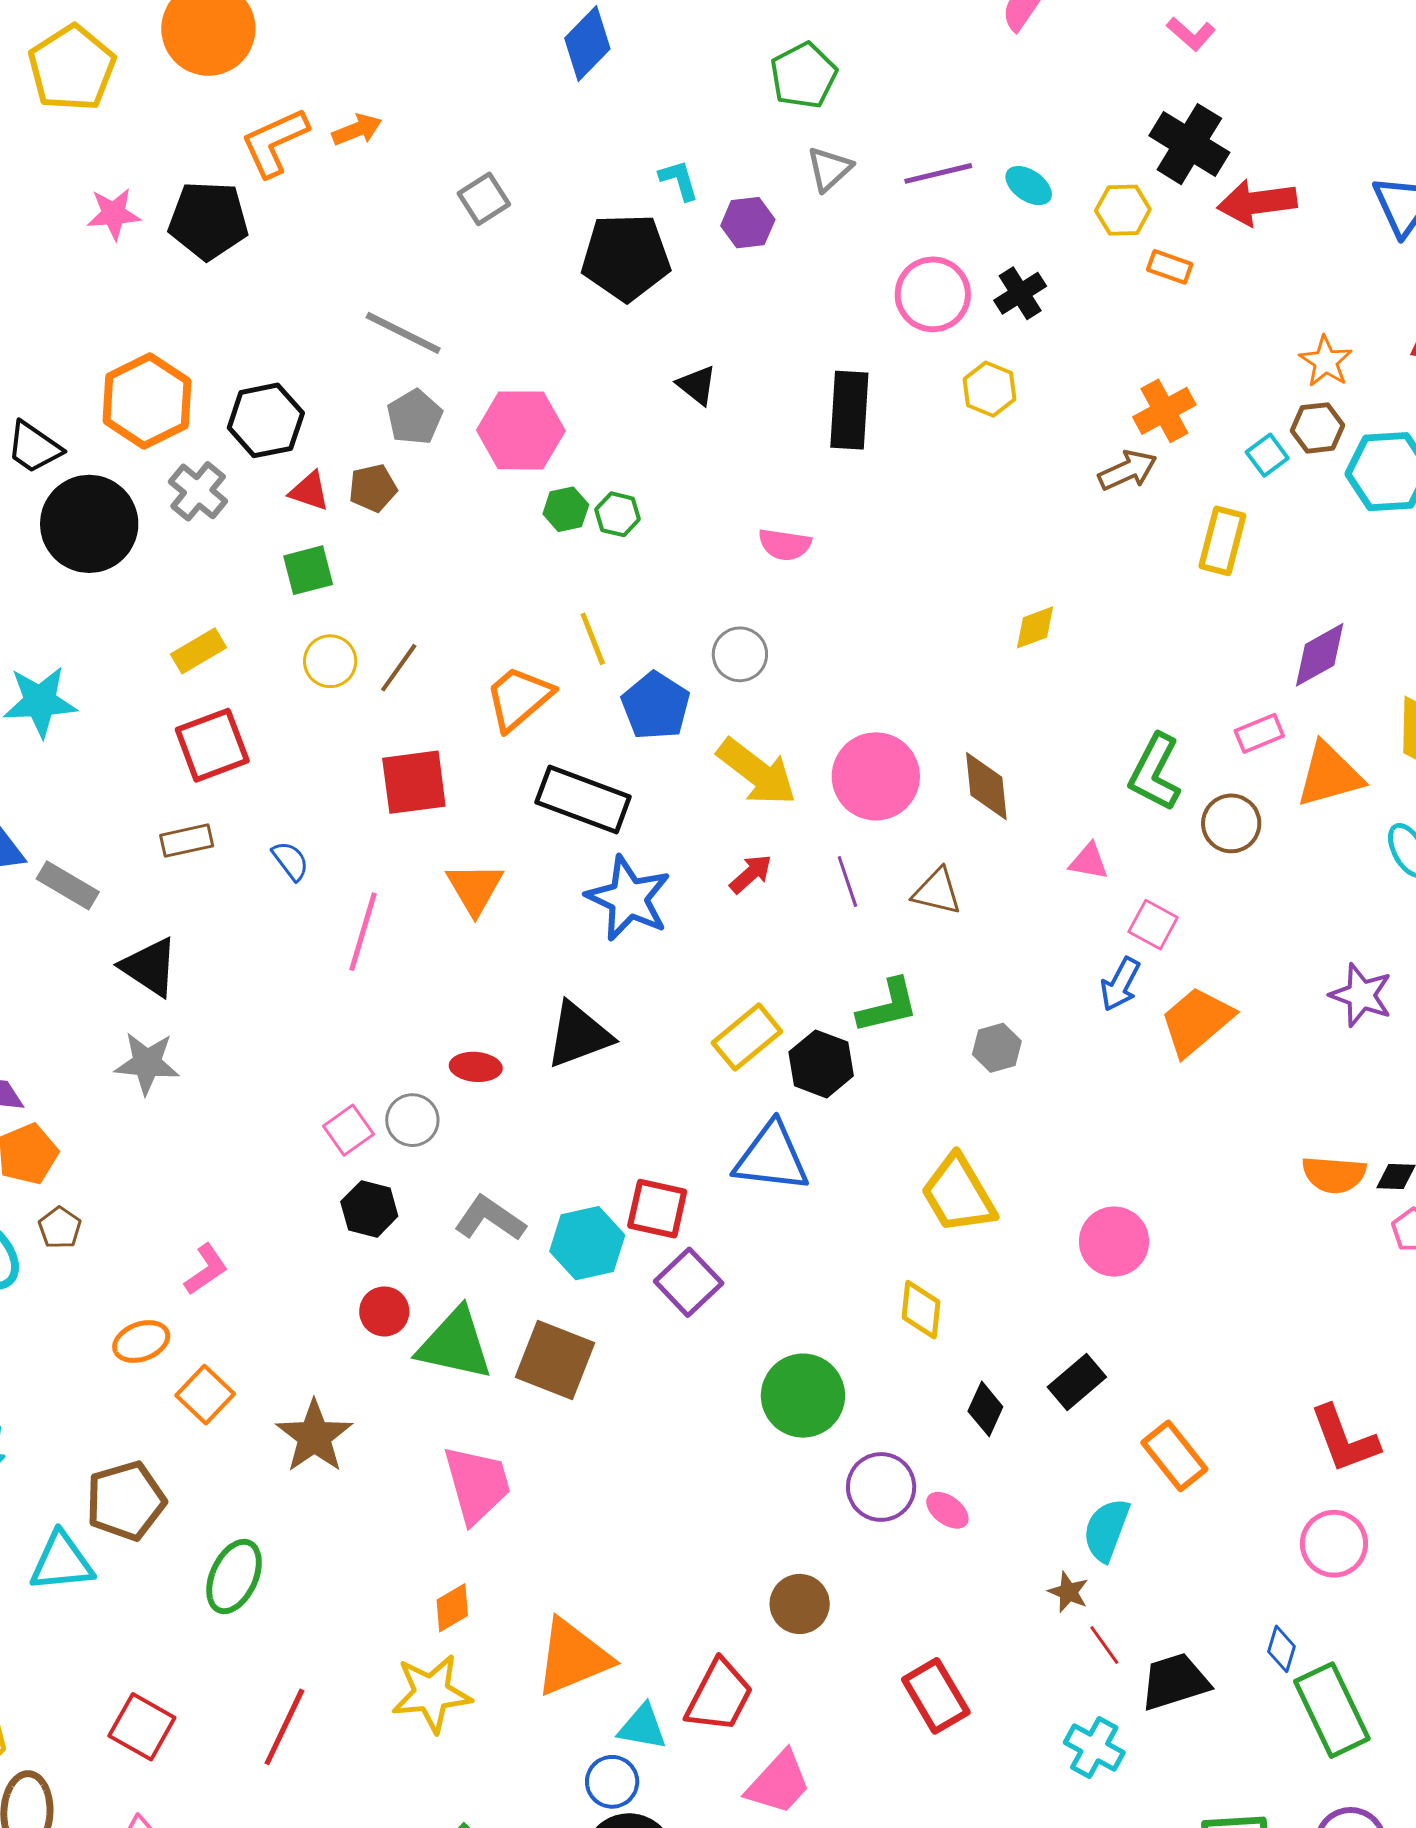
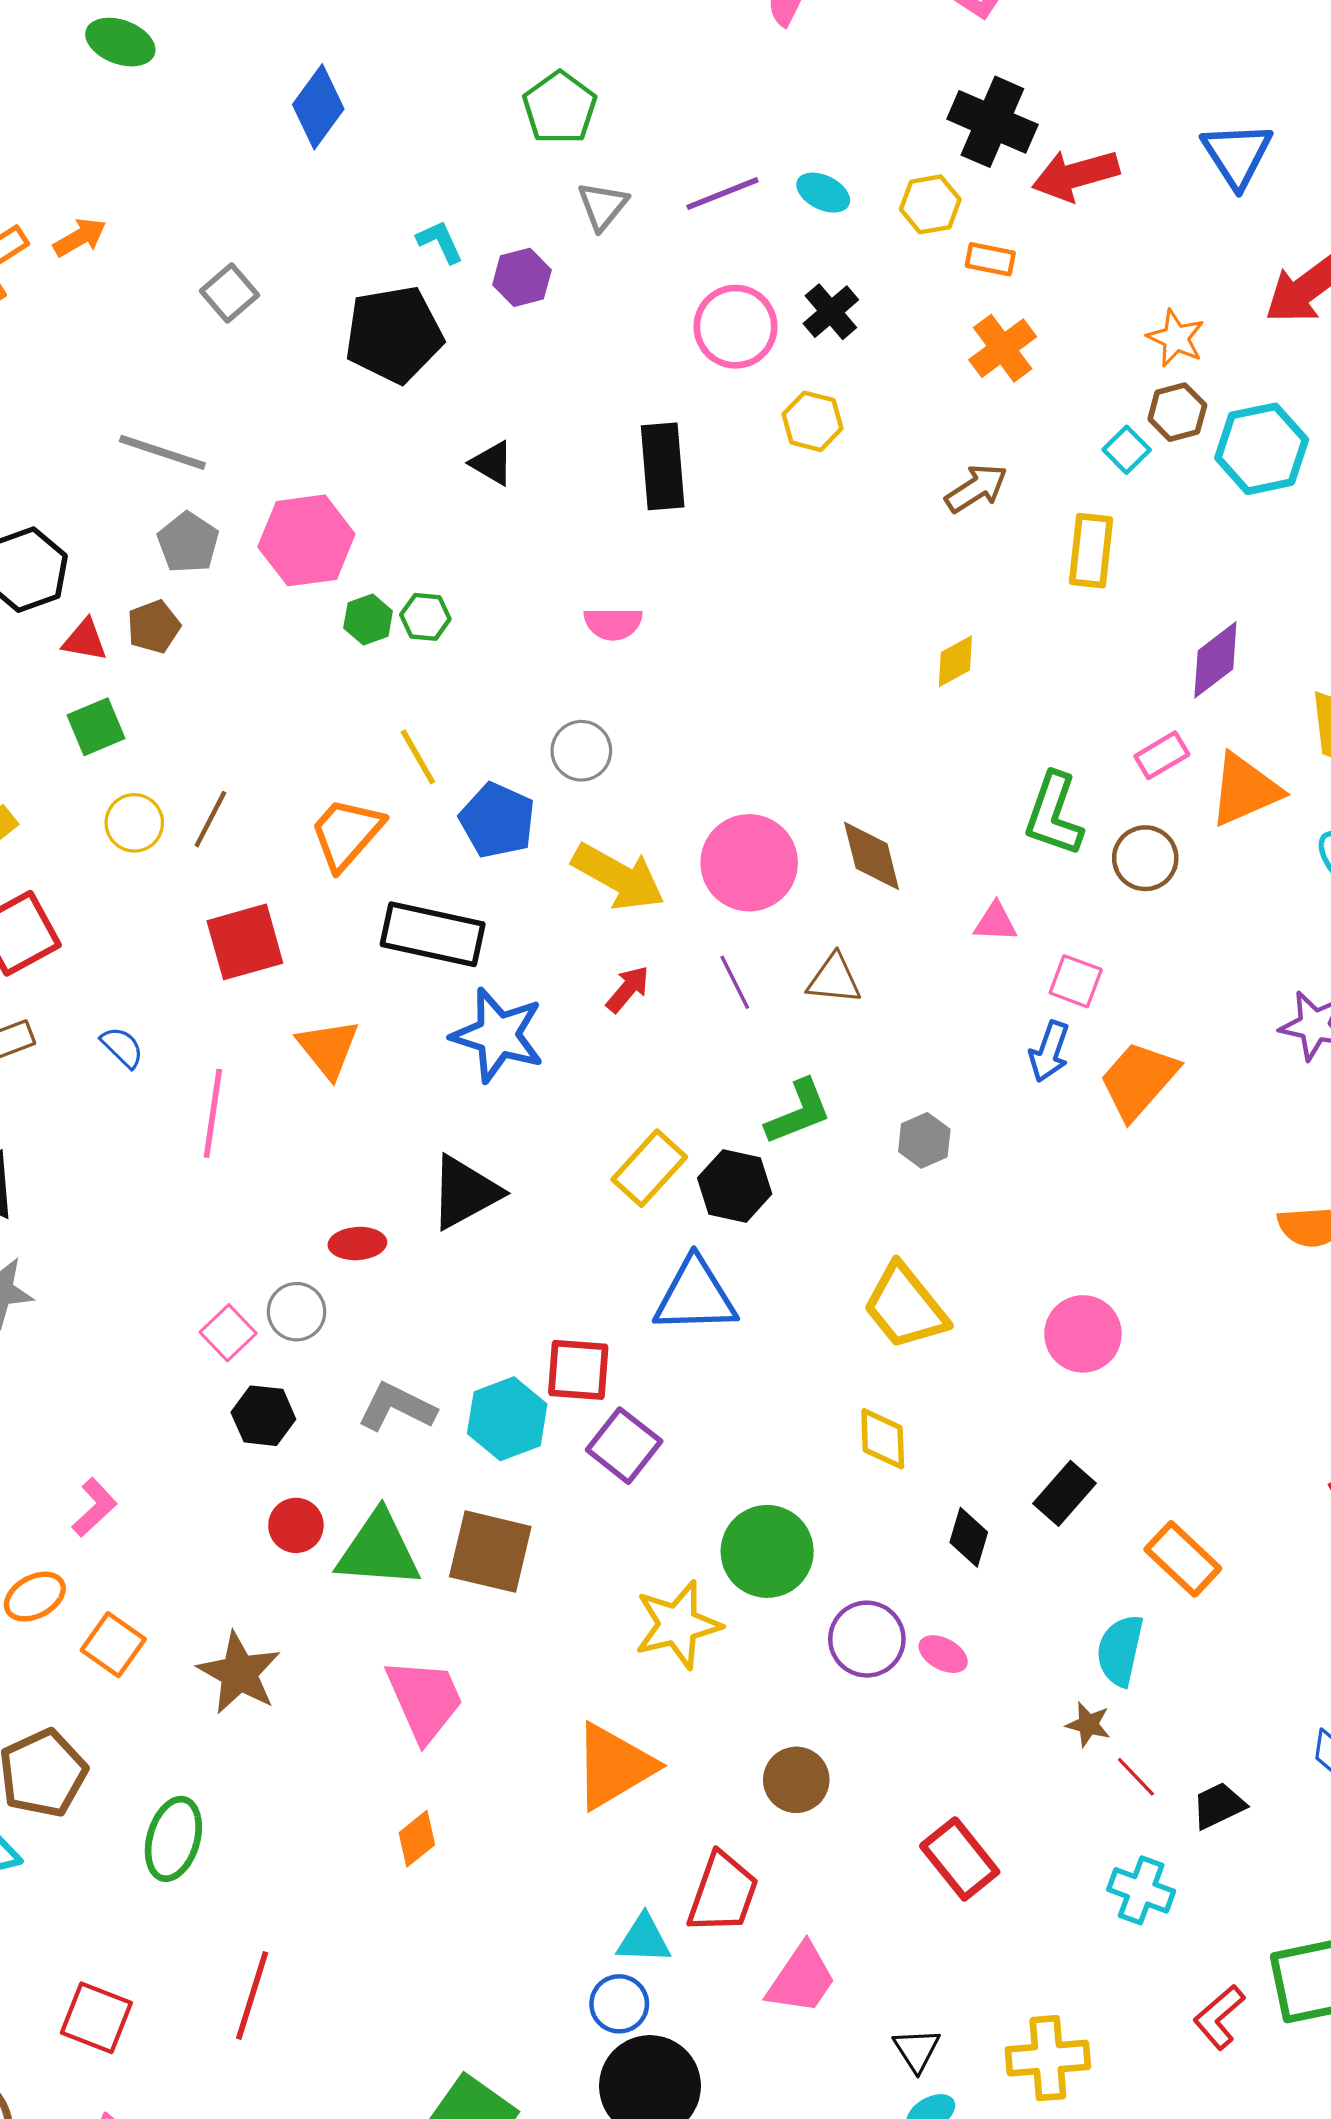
orange cross: (1164, 411) -> (1003, 348), moved
yellow diamond: (1035, 627) -> (955, 661), moved
orange triangle: (573, 1657) -> (614, 1766), moved
black trapezoid: (1175, 1682) -> (1219, 1806), size x0.7
yellow star: (431, 1693) -> (678, 1625), moved

